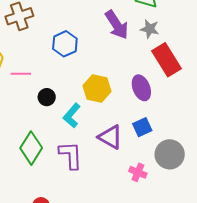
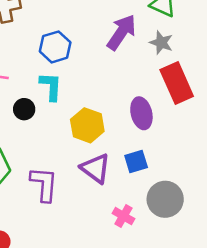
purple arrow: (117, 25) -> (122, 32), turned -120
yellow hexagon: (97, 88) -> (87, 125), moved
cyan L-shape: (72, 116) -> (51, 86), moved, turned 135

